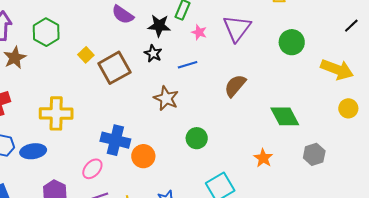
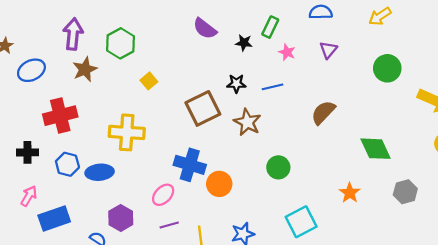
black star: (159, 26) -> (244, 43), size x0.7
purple triangle: (237, 28) -> (328, 50), size x0.6
black star: (153, 53) -> (236, 84), moved, turned -30
yellow square: (86, 55) -> (149, 81), moved
brown square: (114, 68) -> (203, 108), moved

